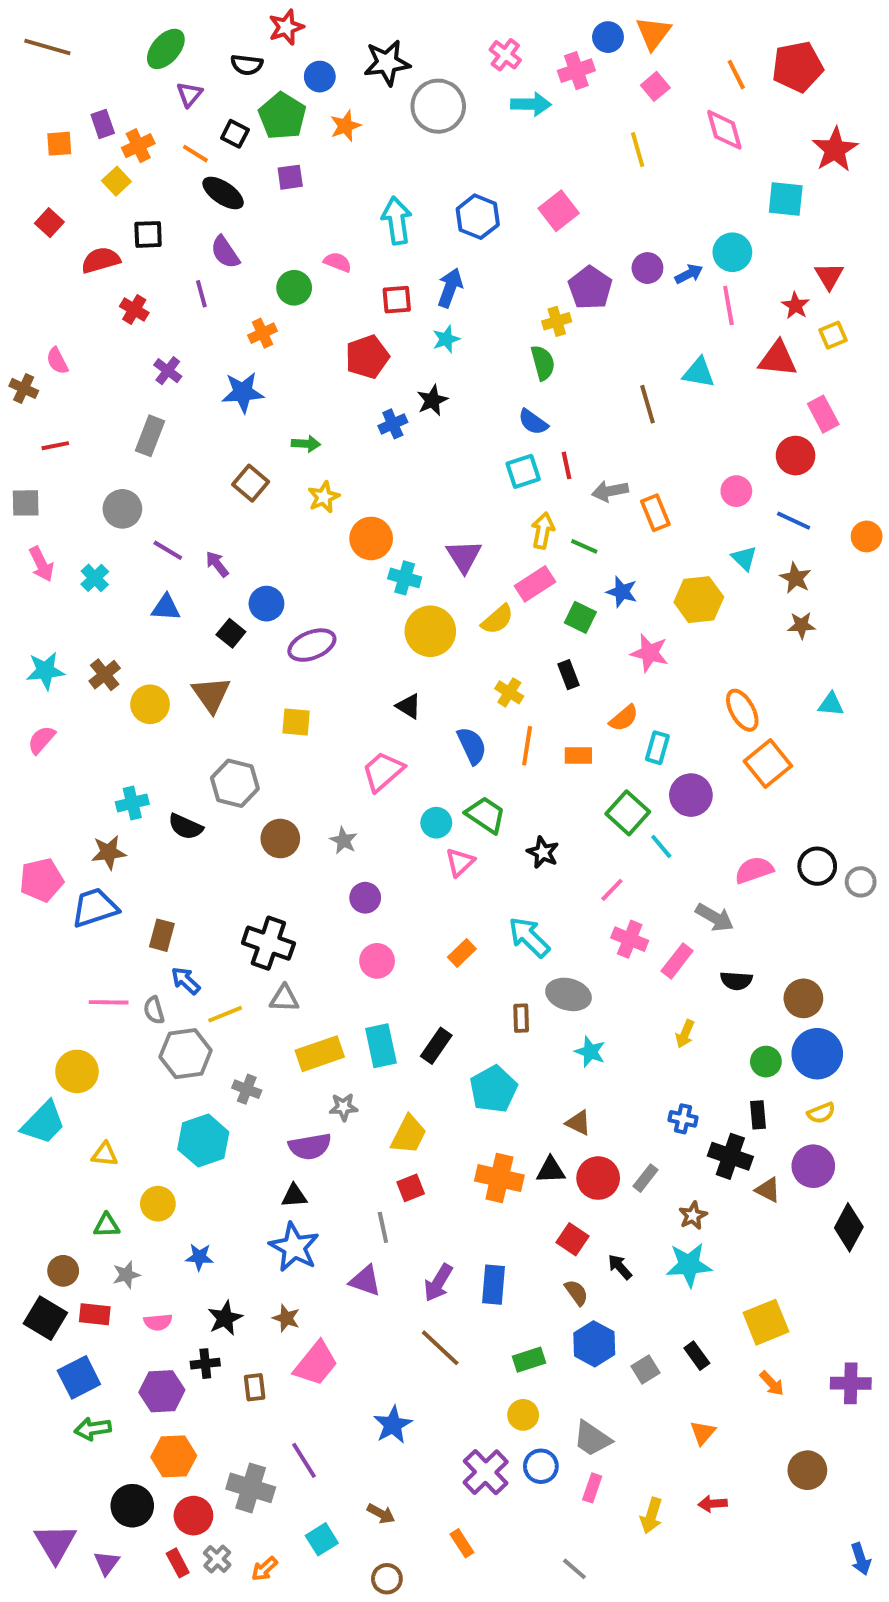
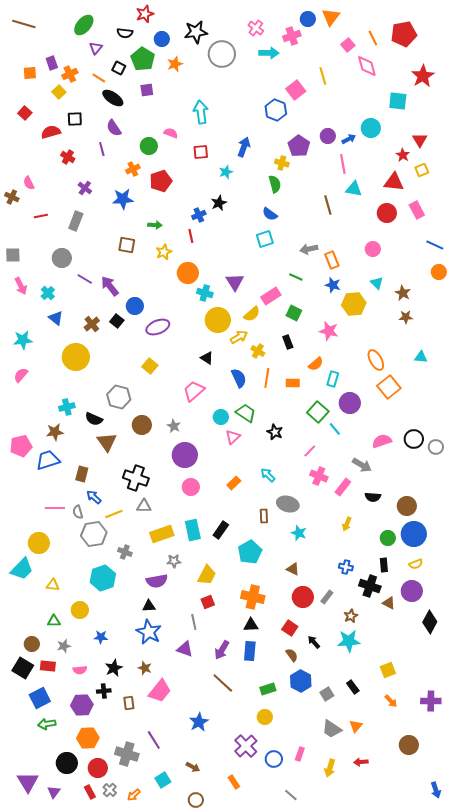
pink square: (655, 86) -> (348, 45), moved
pink square: (559, 211) -> (296, 90), moved
blue hexagon: (478, 217) -> (276, 110), moved
blue arrow: (450, 288) -> (244, 147), moved
pink line: (728, 306) -> (343, 164), moved
yellow cross: (557, 321) -> (282, 163), turned 32
red pentagon: (367, 357) -> (161, 181), moved
red line: (55, 446) -> (41, 216), moved
red circle: (796, 456) -> (387, 213), moved
red line: (567, 465) -> (191, 236), moved
brown square: (251, 483) -> (127, 245), turned -30
blue line: (794, 521) -> (435, 245), moved
yellow arrow: (543, 531) -> (239, 337), moved, turned 48
purple arrow: (217, 564) -> (110, 286), size x1.5
blue star: (622, 592) -> (333, 285), moved
blue triangle: (166, 608) -> (56, 318), moved, turned 35
brown cross: (105, 675) -> (92, 324), moved
brown triangle: (211, 694) -> (107, 442), moved
yellow circle: (150, 704) -> (76, 357), size x1.4
yellow square: (296, 722) -> (150, 366), turned 35
purple circle: (365, 898) -> (185, 455), size x1.6
cyan arrow: (529, 937) -> (268, 475), size x0.7
black triangle: (551, 1170) -> (251, 625), moved
yellow square: (766, 1322) -> (388, 670), size x0.7
gray trapezoid: (592, 1439) -> (332, 729), moved
blue circle: (541, 1466) -> (274, 759), moved

